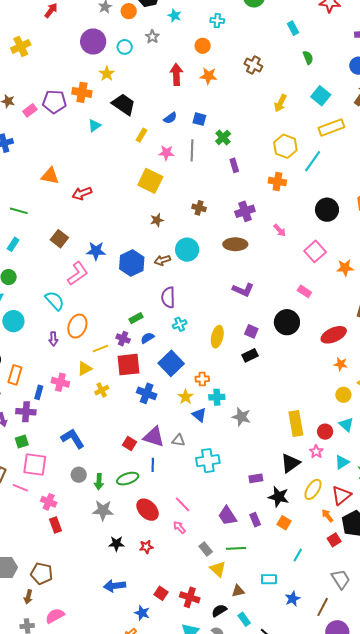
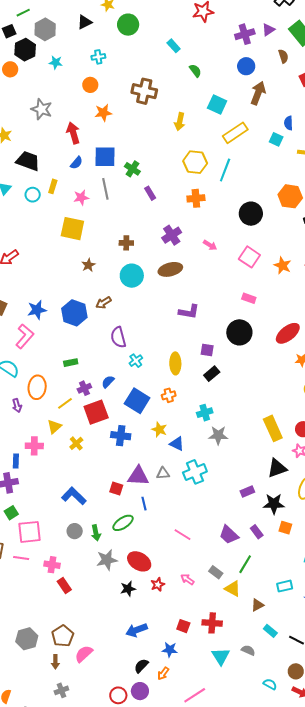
gray star: (152, 37) -> (42, 109), moved, size x1.5
cyan circle: (125, 47) -> (33, 195), moved
brown cross: (253, 65) -> (144, 91), size x1.4
red arrow: (176, 74) -> (73, 133), moved
blue square: (199, 119) -> (105, 157), size x1.6
cyan circle: (187, 250) -> (132, 276), moved
orange star: (345, 268) -> (283, 265), turned -30
green rectangle: (136, 318) -> (71, 363), moved, turned 32
purple cross: (123, 339) -> (84, 388), turned -32
orange cross: (202, 379) -> (169, 395), moved
cyan cross: (217, 397) -> (205, 413), moved
blue L-shape: (73, 439) -> (74, 496), moved
cyan cross: (208, 461) -> (195, 472), moved
black triangle: (290, 463) -> (277, 468), turned 30
red ellipse: (148, 510) -> (139, 561), moved
pink arrow: (179, 527) -> (187, 579), moved
green line: (236, 548) -> (245, 564), turned -42
brown pentagon: (42, 574) -> (63, 636), turned -30
black semicircle: (219, 611) -> (141, 666), moved
pink semicircle: (55, 616) -> (84, 654), moved

